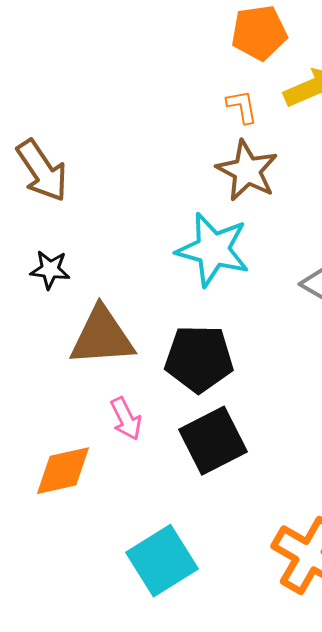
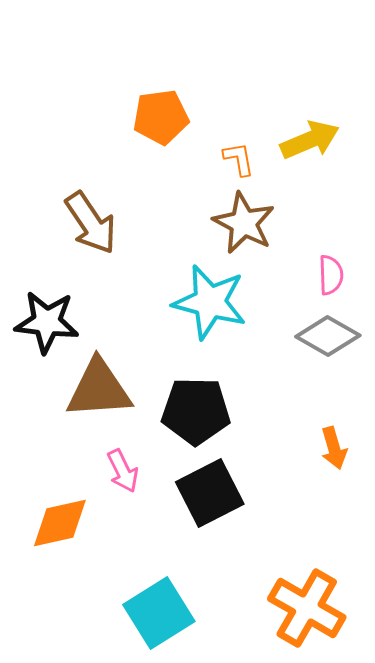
orange pentagon: (259, 33) -> (161, 117), moved
brown arrow: (42, 171) -> (91, 223), moved
black star: (50, 270) -> (47, 322), size x1.6

